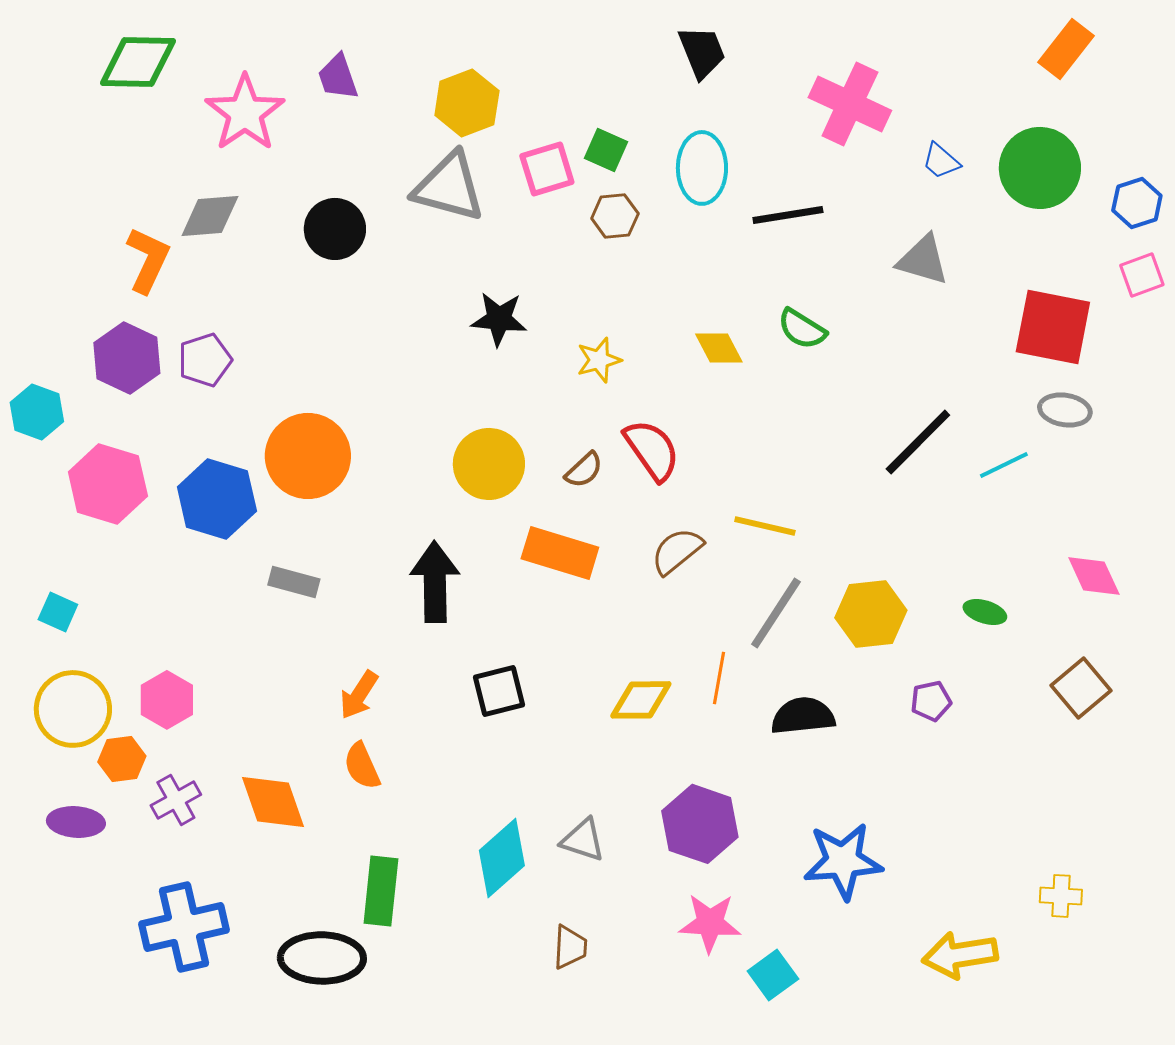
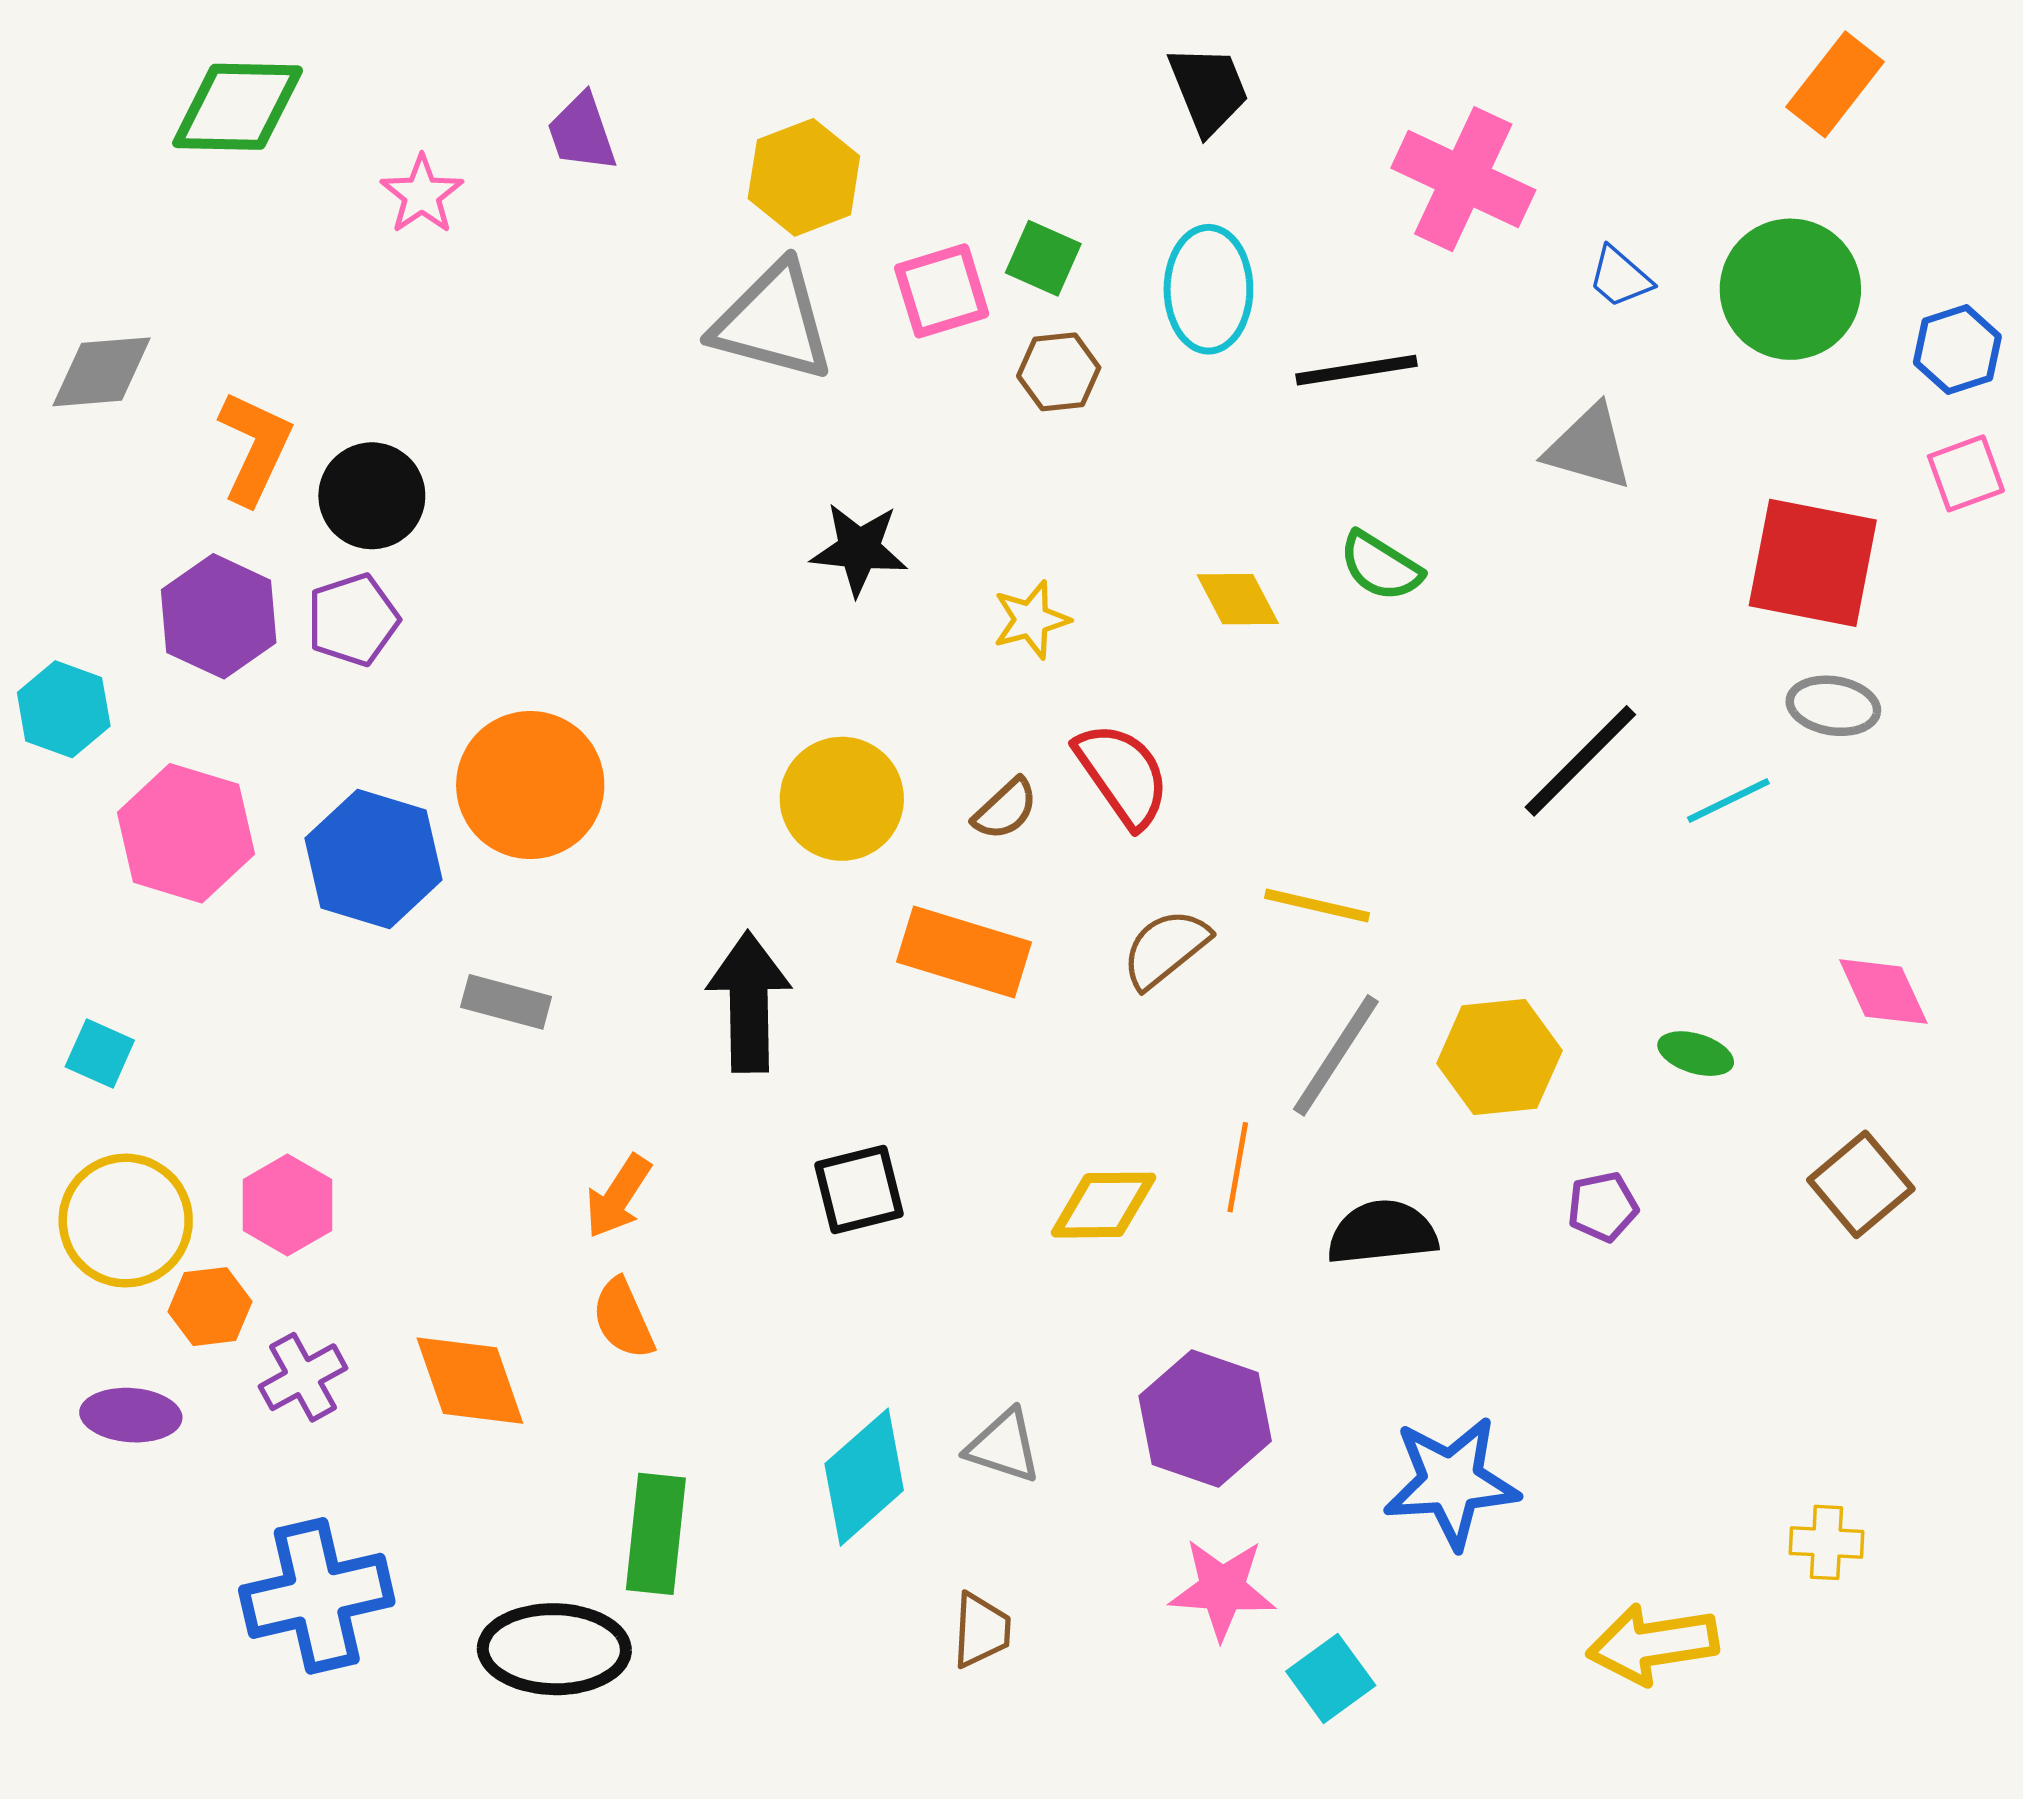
pink star: (245, 113) -> (422, 195), size x0.6
gray diamond: (210, 216) -> (102, 372), moved
black circle: (335, 229) -> (372, 496), moved

